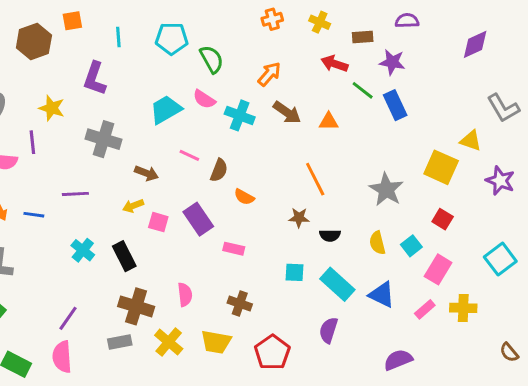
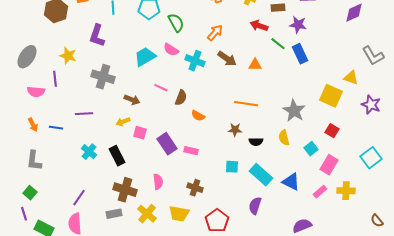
orange line: (315, 179) -> (246, 104), turned -55
purple rectangle: (198, 219) -> (167, 144), moved
yellow semicircle: (377, 243) -> (284, 138), moved

